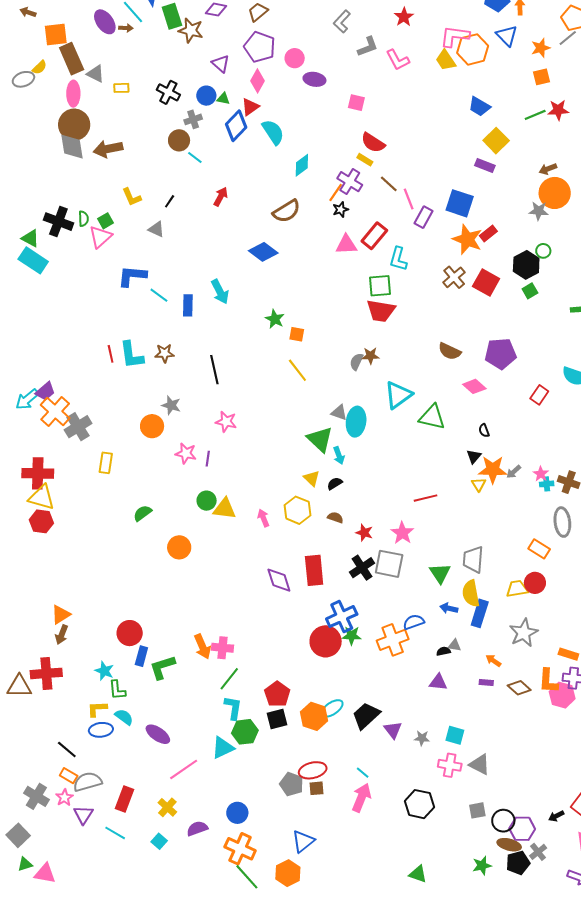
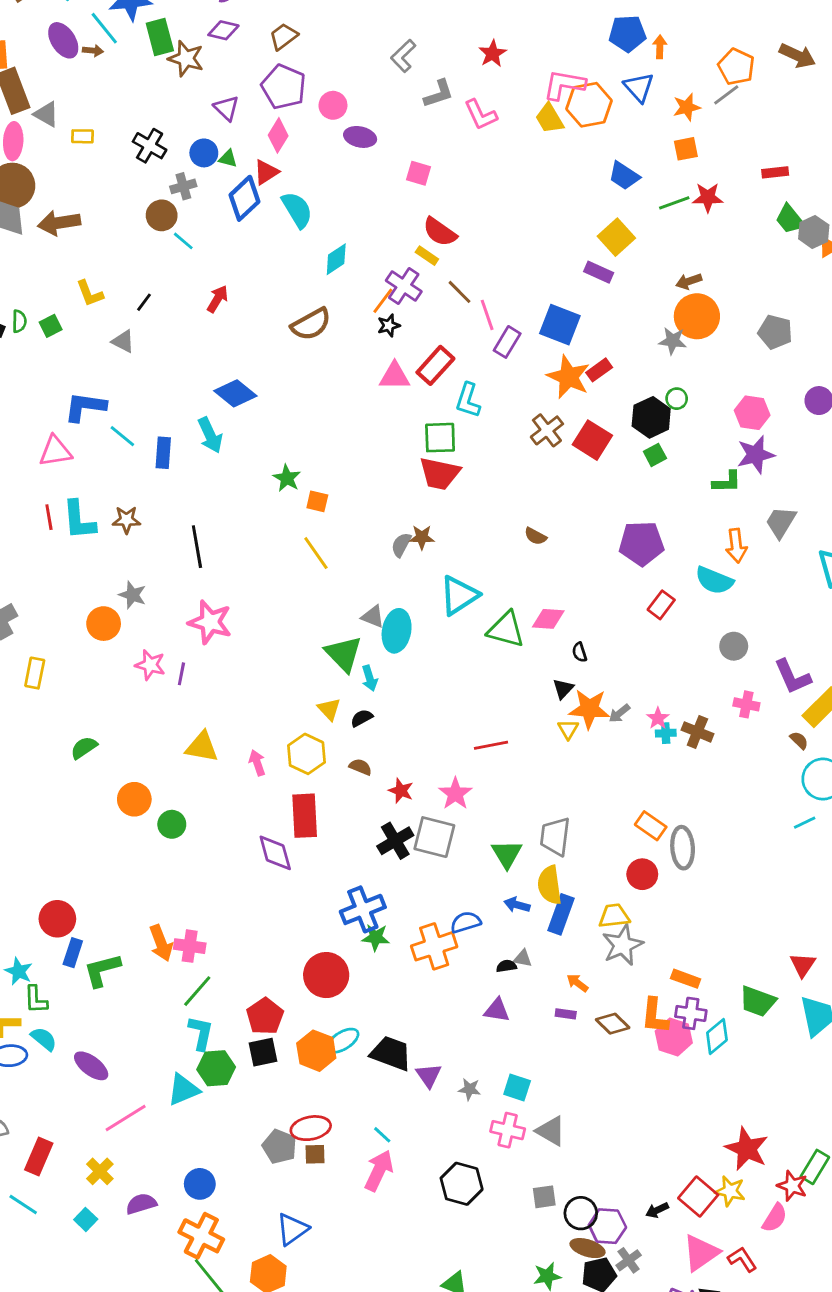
blue trapezoid: (479, 106) -> (624, 176), moved
pink triangle: (100, 237) -> (55, 451), moved, turned 30
blue diamond: (263, 252) -> (235, 393), moved
brown semicircle: (450, 351) -> (535, 536), size x0.7
purple pentagon: (501, 354) -> (641, 543), moved
pink diamond: (474, 386) -> (548, 619), moved, turned -40
pink star: (226, 422) -> (210, 622), size x1.4
green circle: (207, 501) -> (172, 824), moved
gray ellipse: (562, 522) -> (683, 848), moved
red rectangle: (314, 570) -> (305, 816), moved
yellow trapezoid: (517, 589) -> (614, 916), moved
red circle: (326, 641) -> (326, 975), moved
black trapezoid: (366, 716) -> (391, 1053), turned 60

